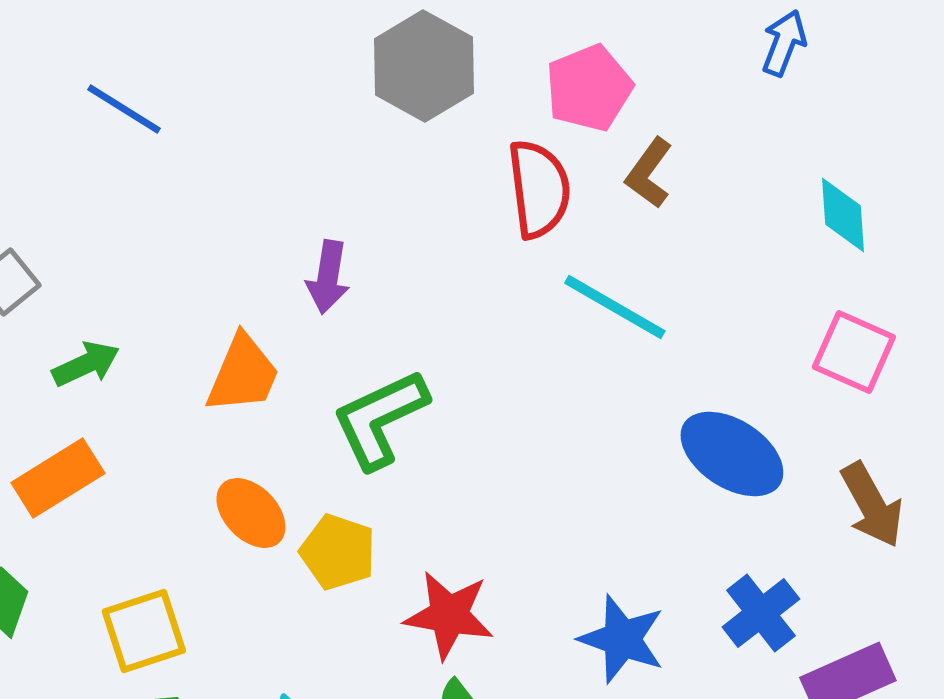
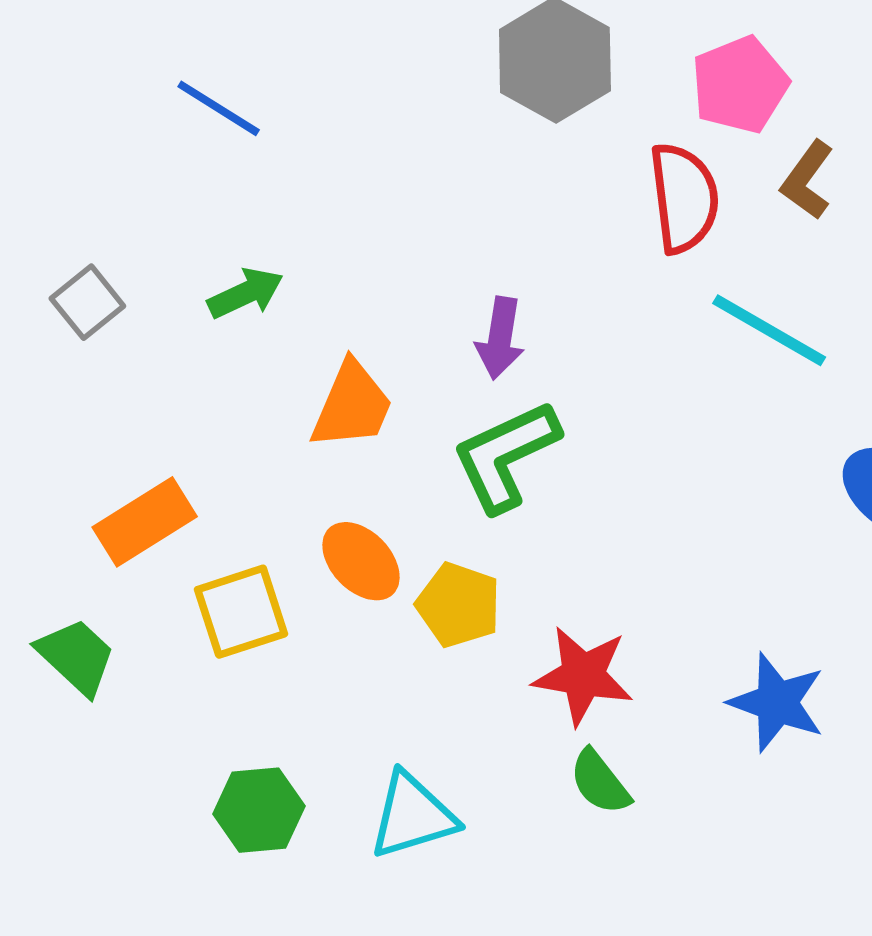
purple arrow: (328, 277) -> (500, 338), moved
green arrow: (86, 364) -> (246, 293), moved
yellow square: (144, 631) -> (241, 612), moved

